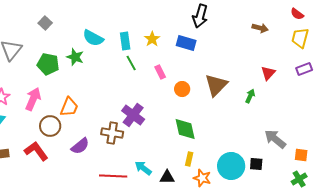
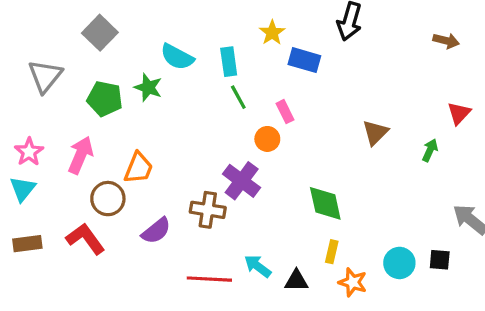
gray square: (45, 23) -> (100, 33), size x1.5
yellow star: (152, 39) -> (272, 33), moved
blue rectangle: (186, 43) -> (304, 60), moved
brown triangle: (216, 85) -> (375, 133), size x0.7
orange circle: (182, 89) -> (267, 139), moved
cyan circle: (231, 166) -> (399, 263), size x0.7

